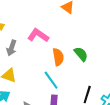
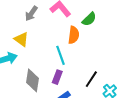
green semicircle: (81, 54) -> (89, 19), moved, turned 70

